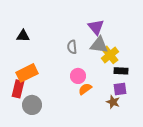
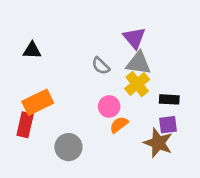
gray semicircle: (72, 47) -> (101, 66), turned -40
yellow cross: (110, 55) -> (137, 84), moved
brown star: (113, 102) -> (158, 143), size x1.5
gray circle: (32, 105) -> (68, 147), moved

